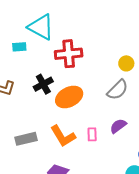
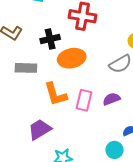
pink rectangle: (92, 134) -> (84, 100), size x1.5
gray rectangle: (26, 139) -> (26, 68), moved

